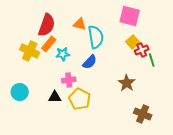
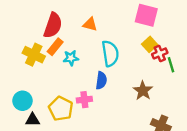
cyan semicircle: (96, 37) -> (110, 53), moved
blue semicircle: (90, 62) -> (101, 80), moved, turned -35
pink cross: (69, 80) -> (84, 100), moved
black triangle: (55, 97) -> (33, 120), moved
yellow pentagon: (80, 99) -> (61, 109), moved

